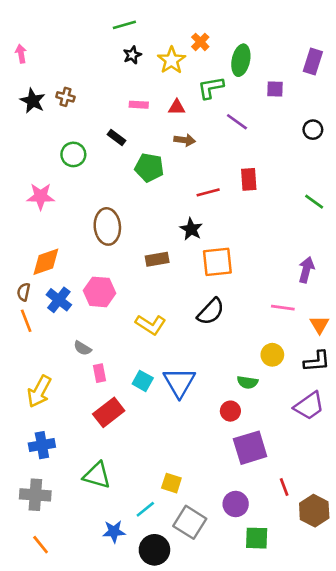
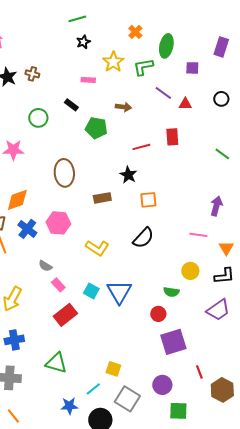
yellow star: (171, 60) -> (113, 62), moved
red triangle: (177, 107) -> (185, 104), moved
orange square: (217, 262) -> (148, 200), size x0.7
pink rectangle: (99, 373) -> (58, 285), turned -32

